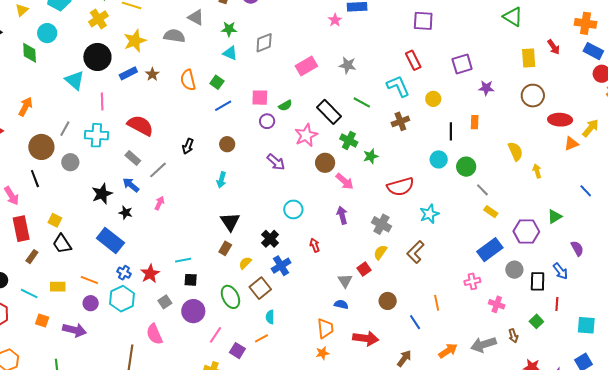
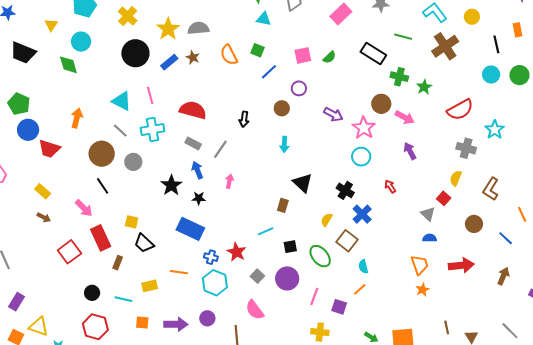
gray semicircle: (174, 36) -> (198, 28), moved
cyan triangle: (75, 80) -> (122, 101), moved
purple circle: (267, 121) -> (299, 88), moved
brown cross: (400, 121) -> (445, 46), size x1.5
gray line: (65, 129) -> (120, 131), turned -63
pink star: (306, 135) -> (364, 128), moved
blue arrow: (131, 185) -> (197, 170), turned 42
gray cross: (381, 224) -> (466, 148), moved
brown rectangle: (225, 248) -> (283, 205), moved
brown L-shape: (415, 252) -> (491, 189), moved
black square: (191, 280) -> (290, 247), moved
purple circle: (91, 303) -> (207, 318), moved

